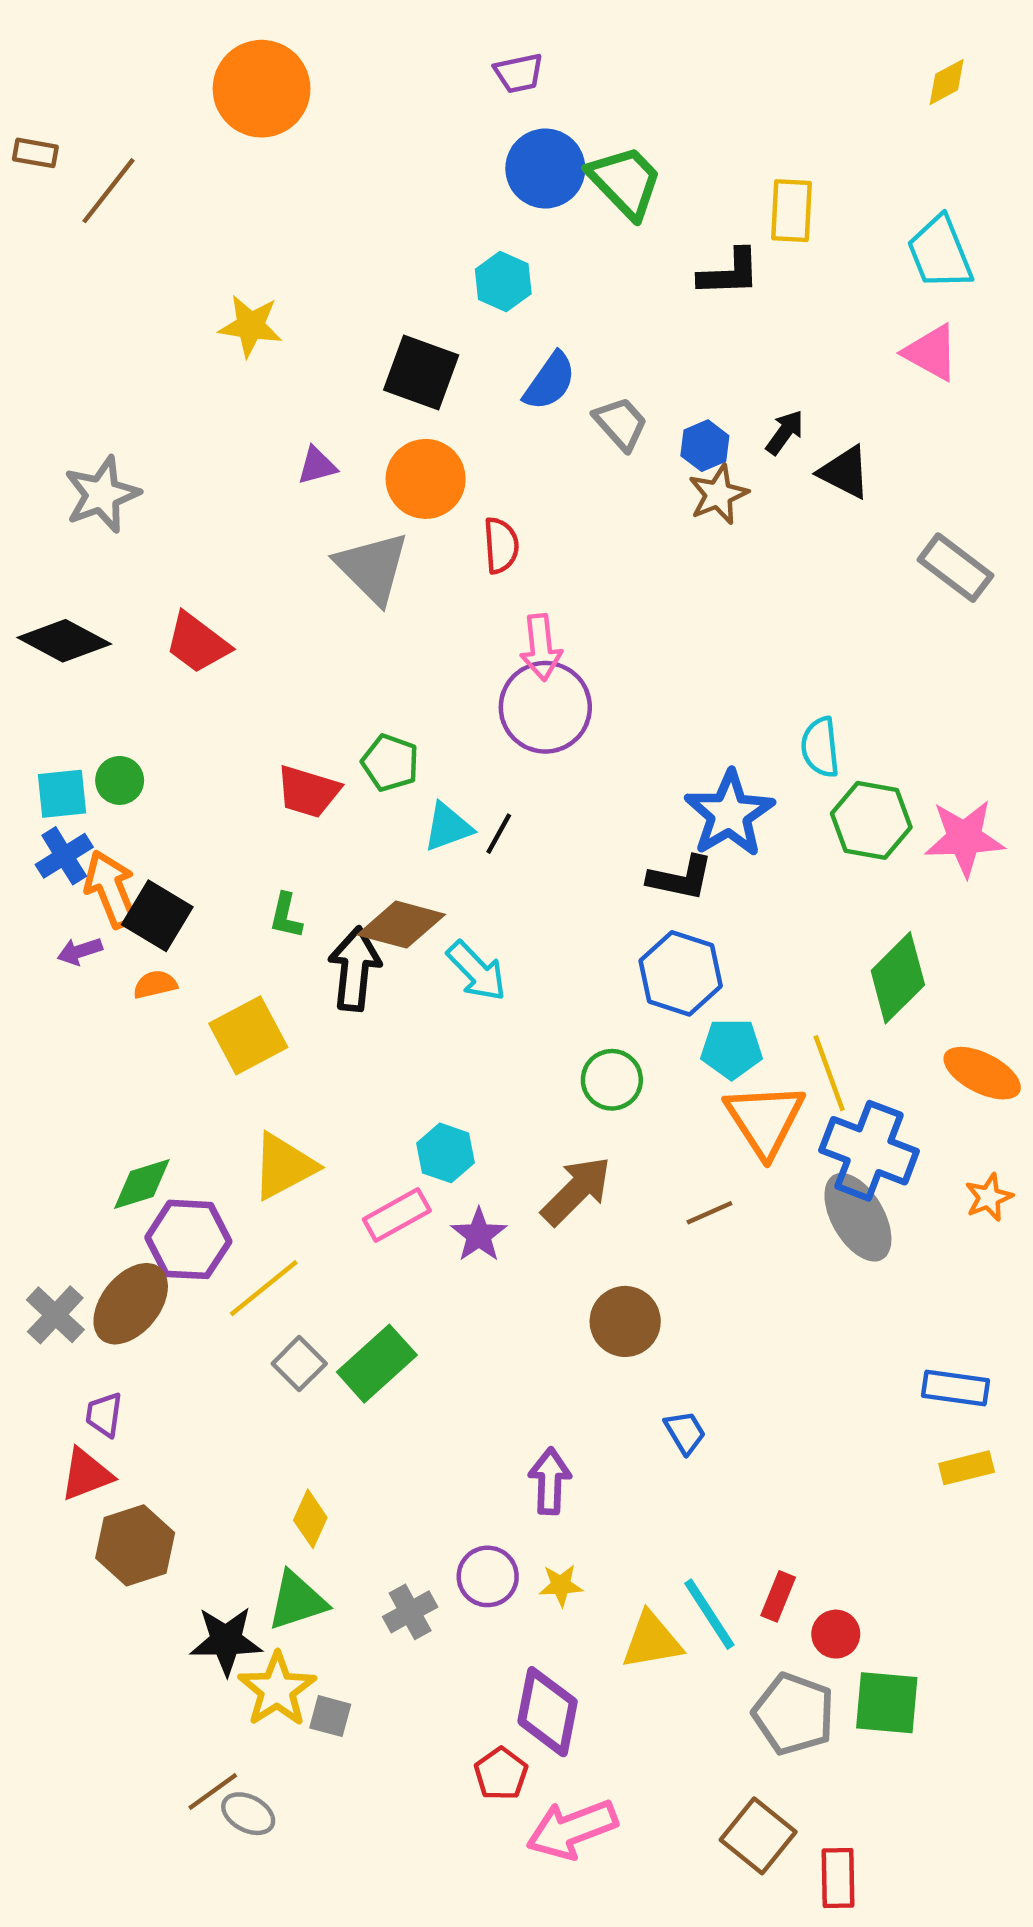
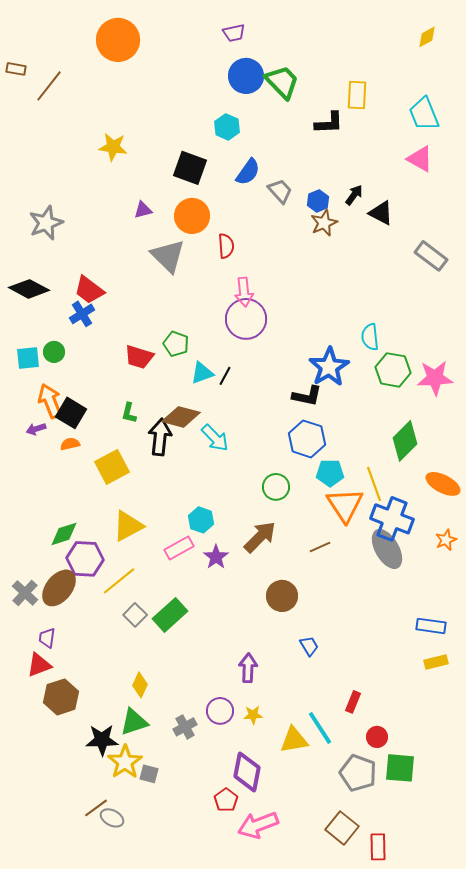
blue cross: (64, 856) -> (82, 314), moved
red rectangle: (778, 1596) -> (353, 702), moved

